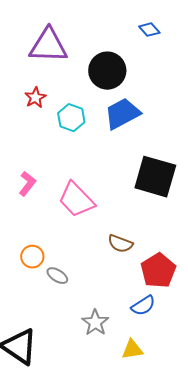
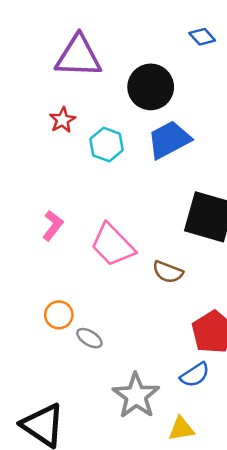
brown semicircle: (120, 244) -> (168, 272), moved
gray star: (95, 323) -> (136, 396), size x1.4

